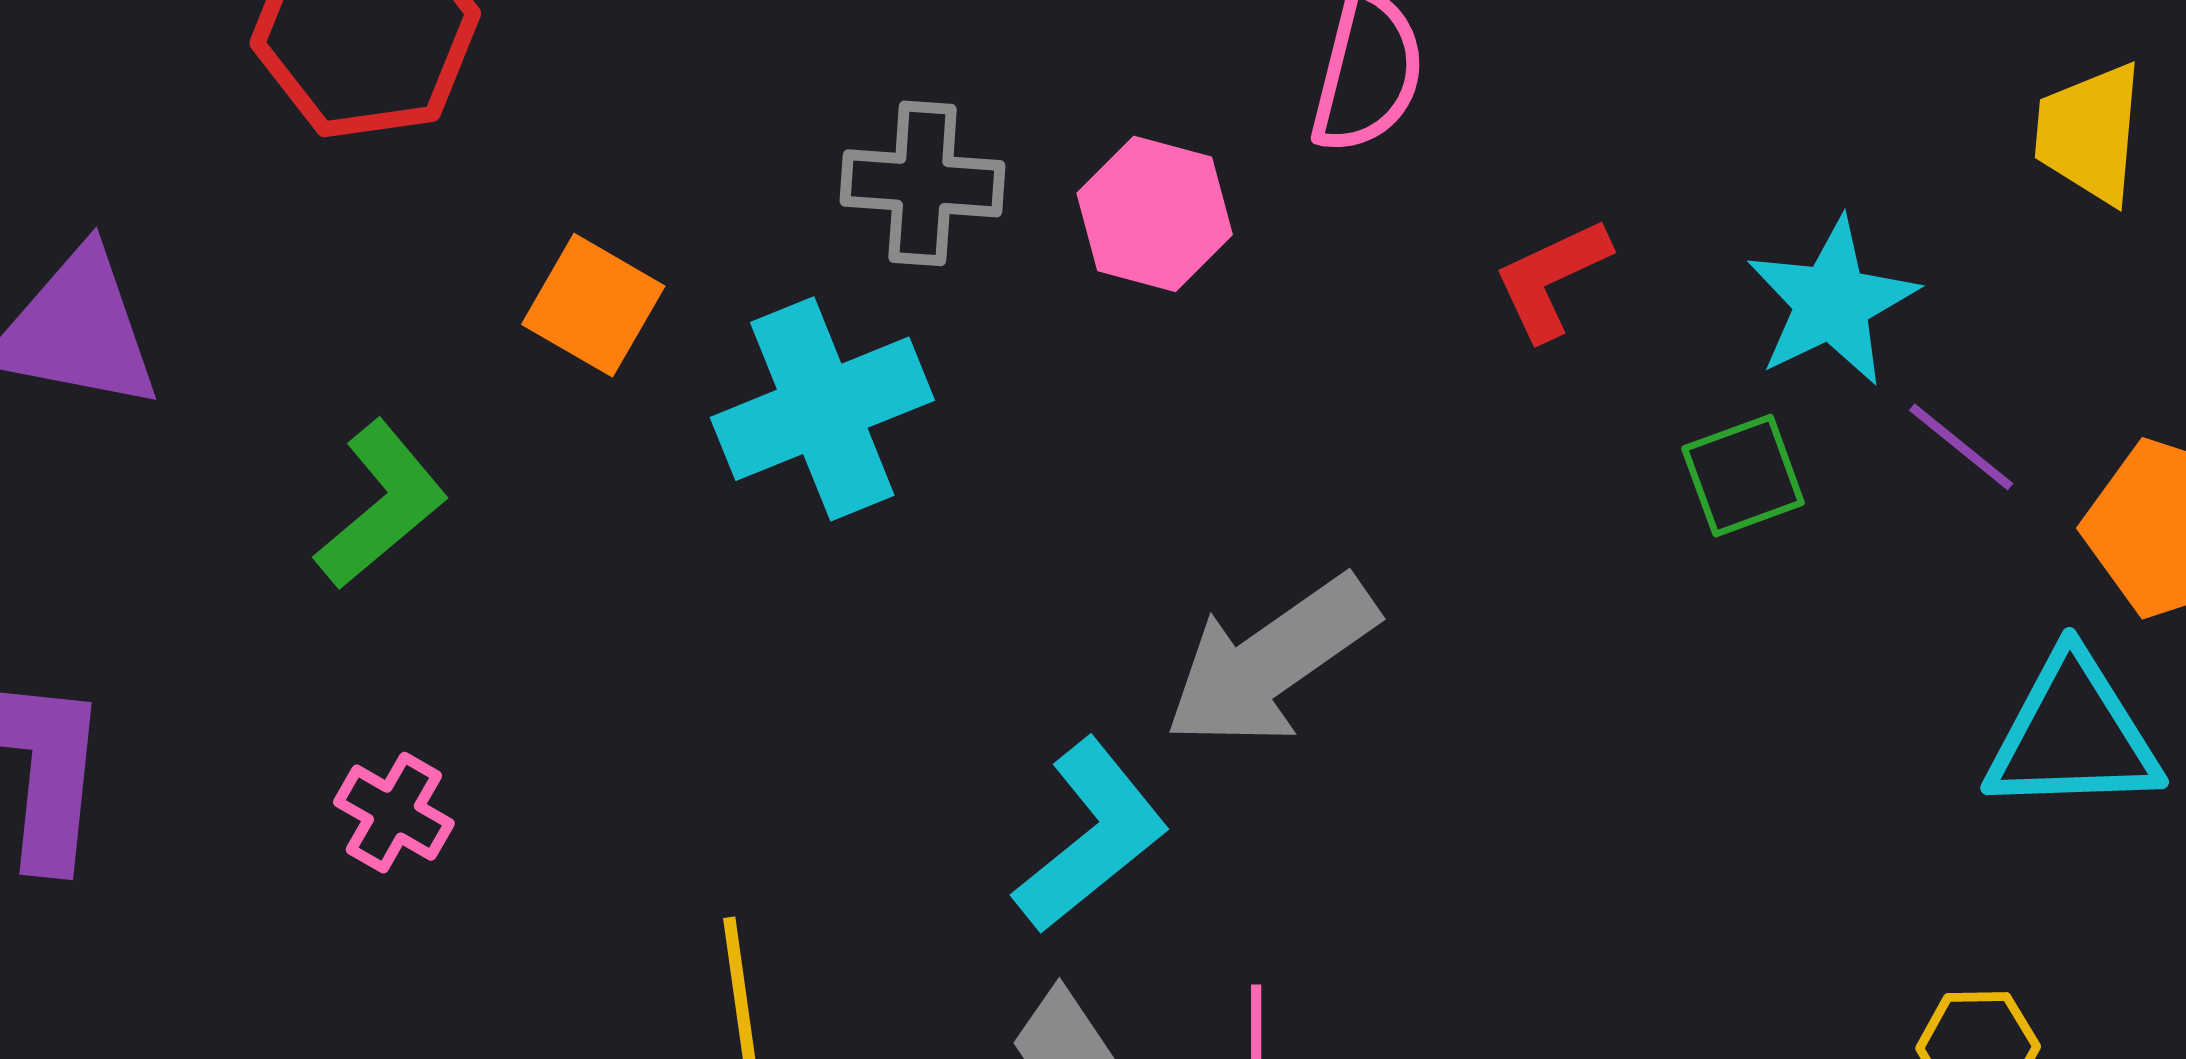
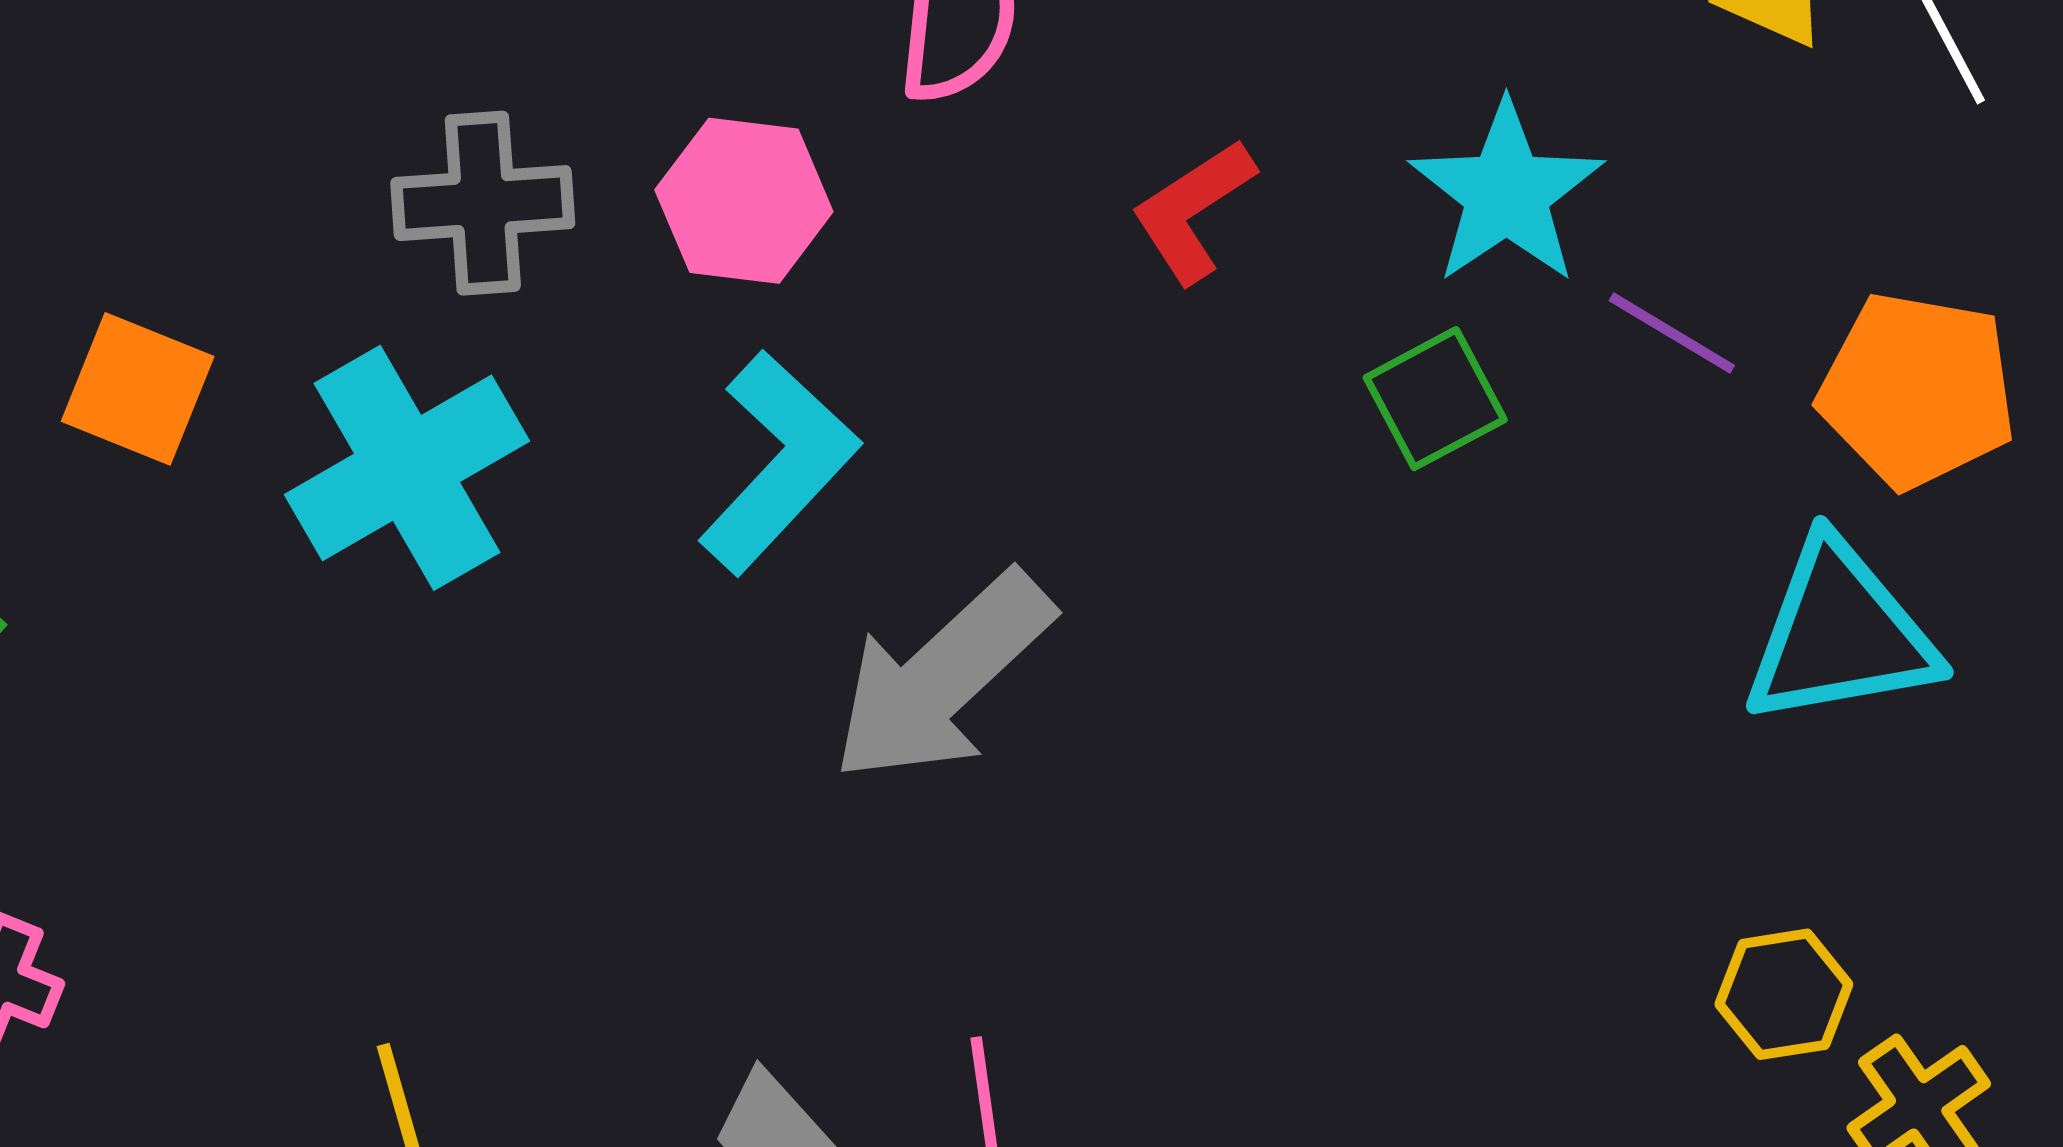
cyan L-shape: (1091, 836) -> (779, 463), moved

